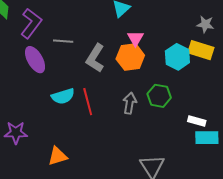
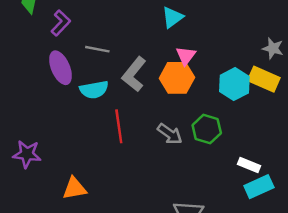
purple L-shape: (31, 23) -> (61, 23), size x0.7
cyan semicircle: (63, 96) -> (94, 90), moved
gray arrow: (130, 103) -> (170, 134), turned 110
cyan rectangle: (207, 138) -> (259, 187), turned -30

